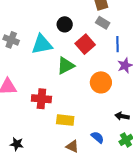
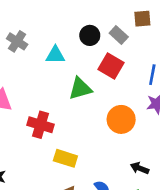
gray rectangle: (103, 23) -> (119, 35), moved
cyan triangle: (42, 44) -> (55, 55), size x0.7
red square: (85, 44) -> (111, 66), turned -30

